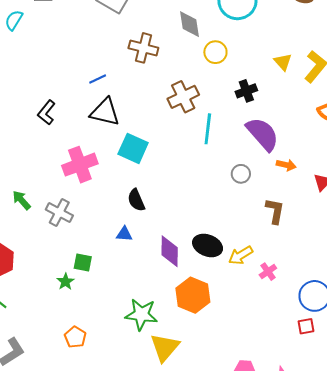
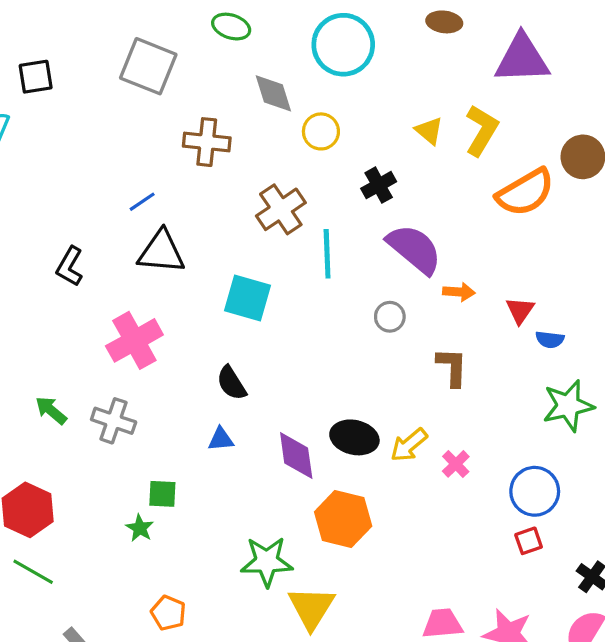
cyan square: (133, 148) -> (247, 298), moved

